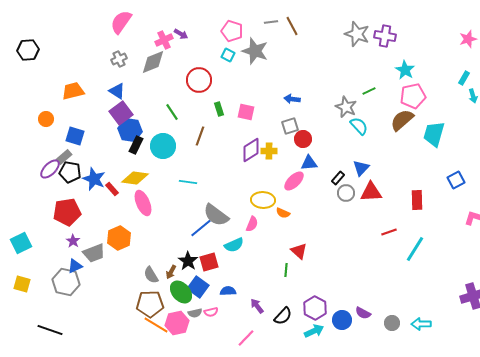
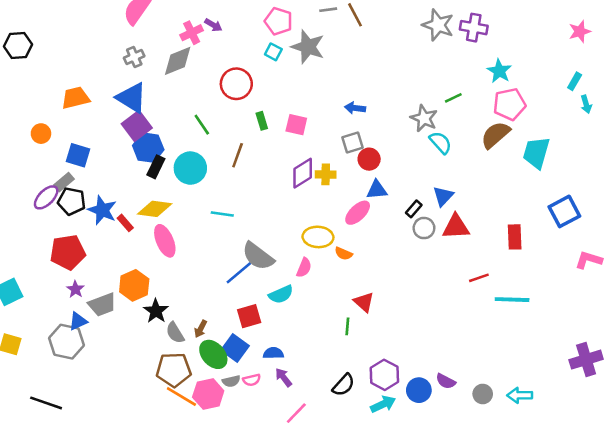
blue triangle: (117, 91) -> (132, 98), size x1.5
blue square: (456, 180) -> (564, 211), size x1.4
cyan line: (415, 249) -> (512, 300), turned 60
black star: (188, 261) -> (156, 311), moved
purple arrow: (257, 306) -> (284, 377), moved

